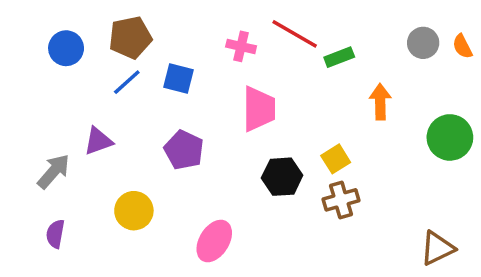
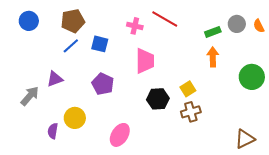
blue circle: (66, 48) -> (29, 21), moved
green rectangle: (339, 57) -> (213, 32), moved
purple semicircle: (55, 234) -> (53, 131), moved

